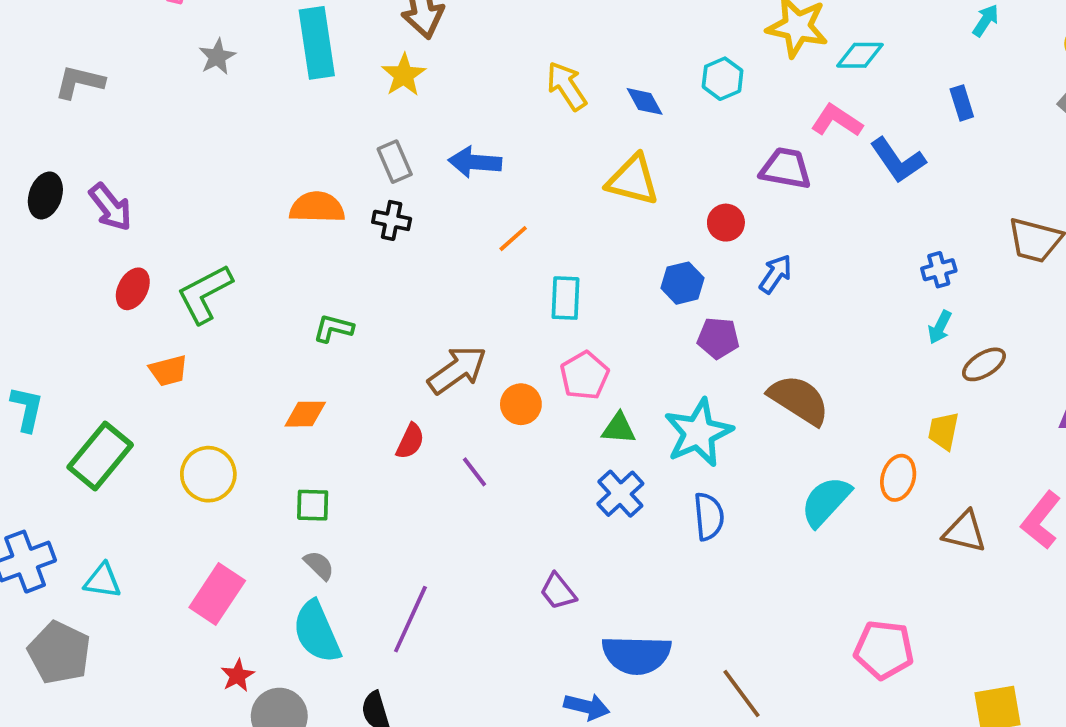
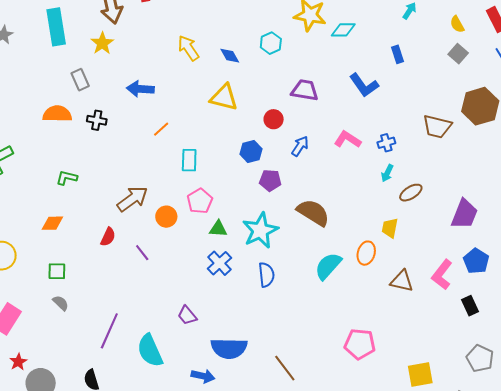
pink L-shape: (837, 121) -> (347, 139), moved
gray rectangle: (395, 162) -> (80, 80), moved
cyan semicircle: (317, 632) -> (150, 351), moved

